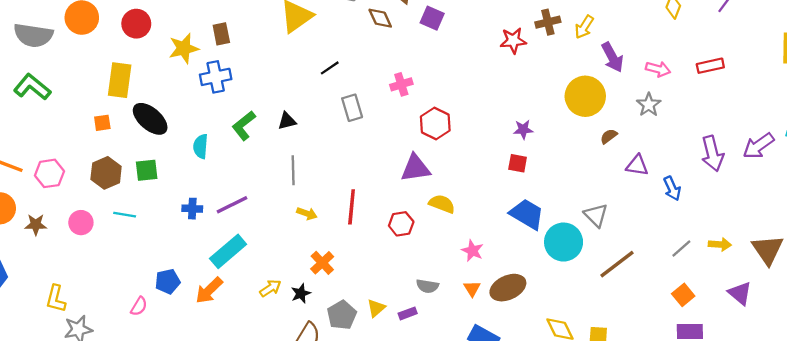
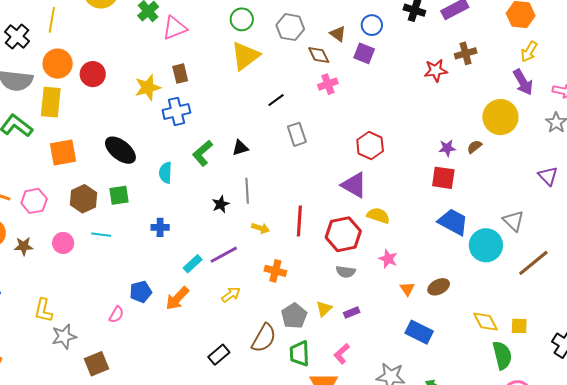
red circle: (136, 24) -> (93, 74), moved
yellow arrow: (584, 27) -> (529, 52), moved
yellow rectangle: (120, 80) -> (51, 102), moved
pink cross: (401, 84) -> (328, 84), moved
orange square: (102, 123) -> (63, 153), moved, size x1.8
brown semicircle: (609, 136) -> (474, 147), moved
red square: (518, 163) -> (443, 178), size x1.4
purple triangle: (637, 165) -> (548, 176), turned 40
purple triangle: (415, 168) -> (354, 185), turned 40
purple line: (232, 205) -> (224, 255), moved
red hexagon: (401, 224) -> (343, 234), size x1.6
cyan rectangle: (228, 251) -> (193, 264), size x0.6
pink star: (472, 251) -> (388, 259), moved
orange cross: (322, 263) -> (275, 271), turned -30
gray semicircle: (427, 286) -> (346, 272), moved
brown ellipse: (508, 288) -> (439, 287), size x0.7
black star: (301, 293) -> (221, 204), moved

